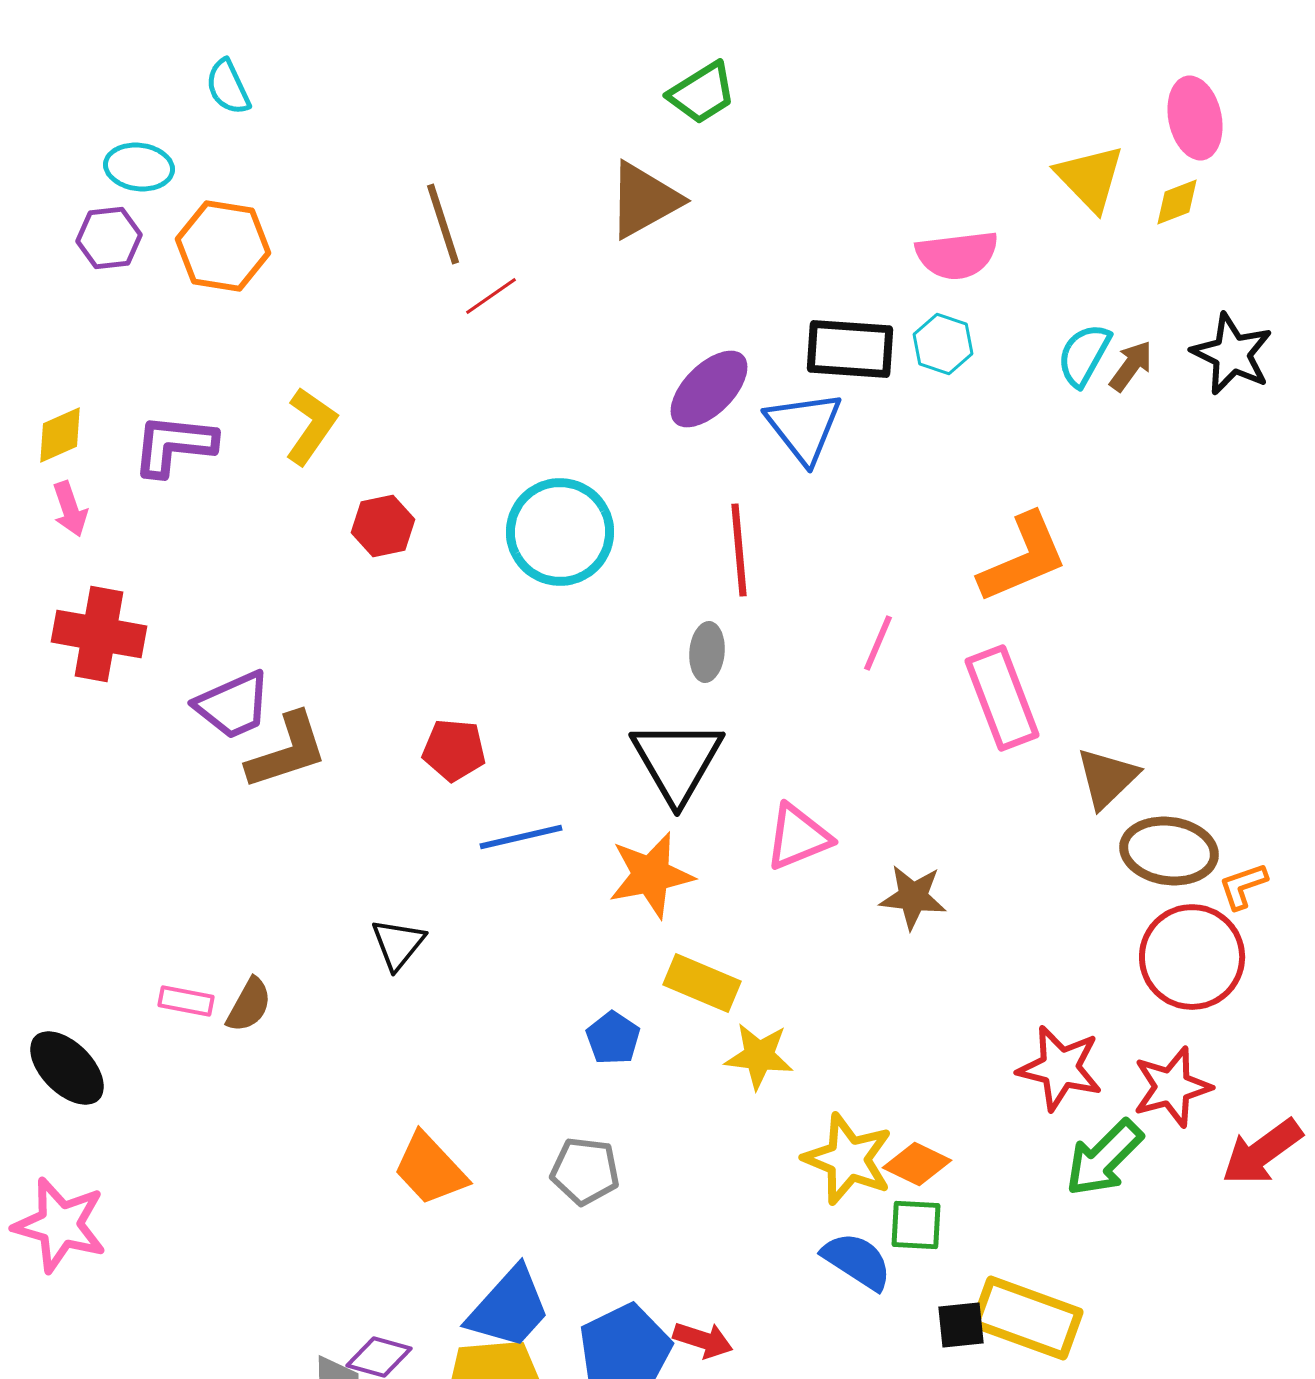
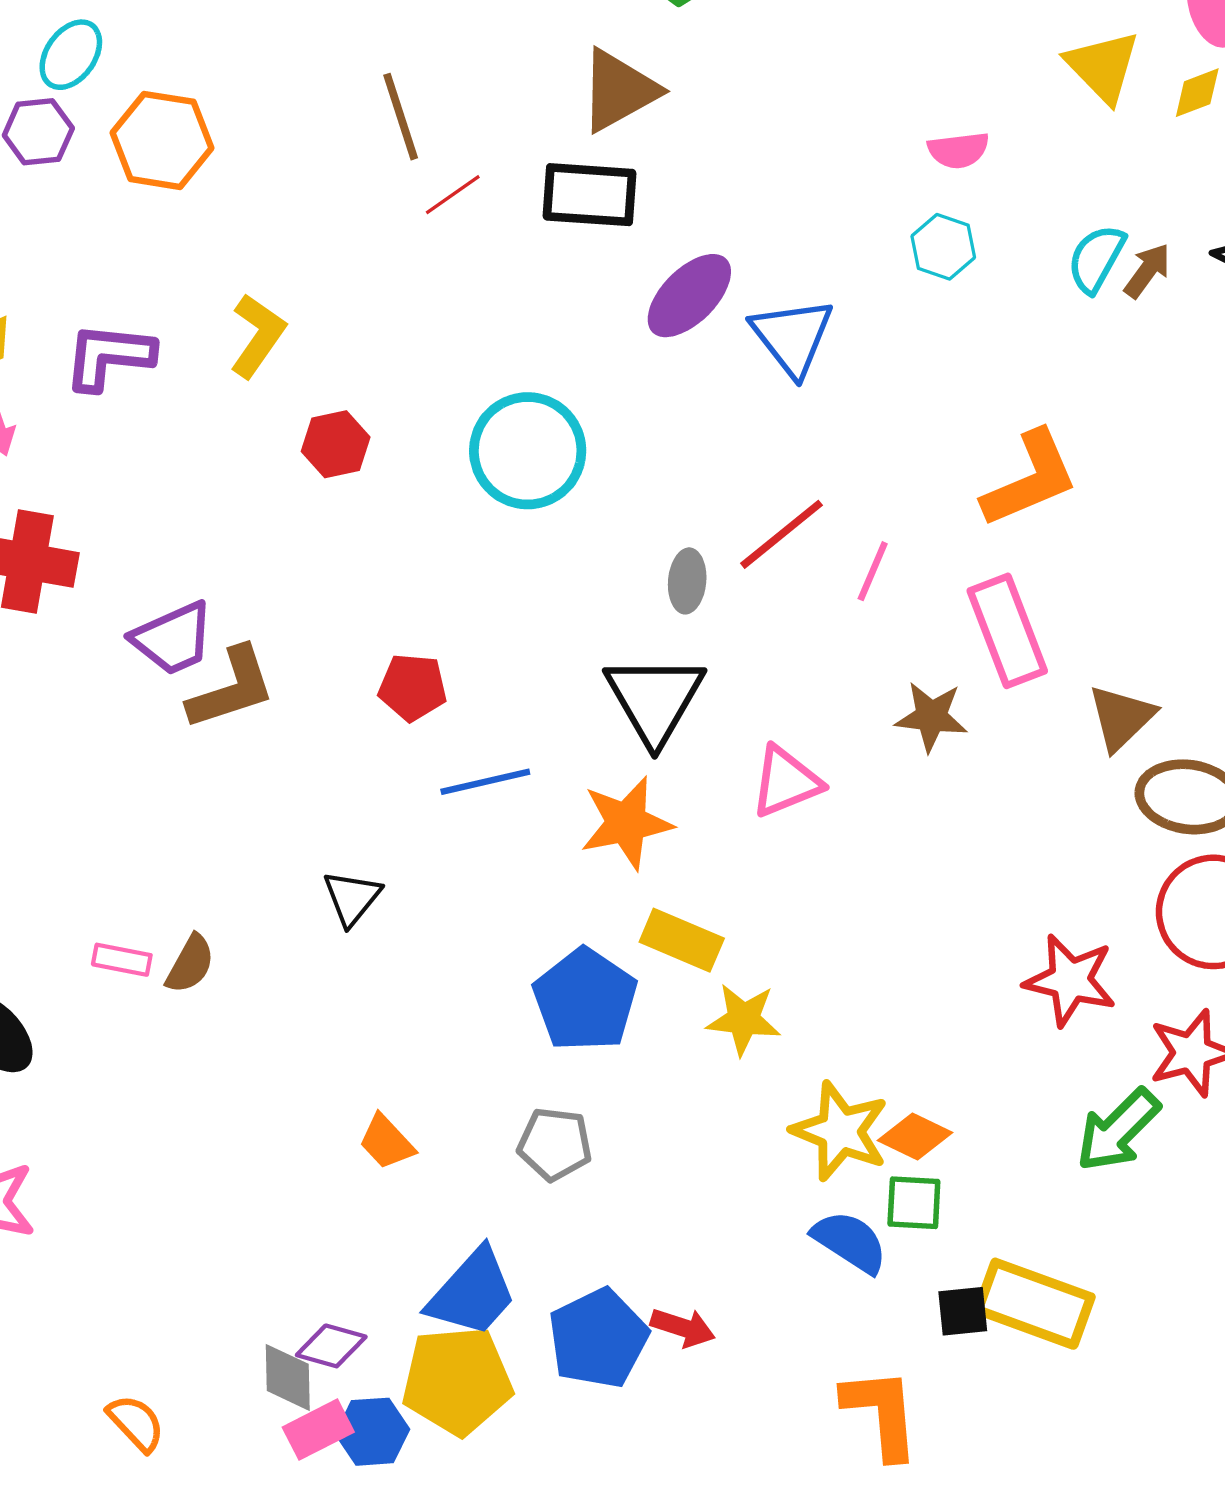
cyan ellipse: (139, 167) -> (71, 55), turned -62
pink semicircle: (957, 255) -> (958, 150), size x0.7
black rectangle: (850, 349) -> (589, 195), moved
red line: (739, 550) -> (782, 534), moved, turned 56
brown star: (913, 897) -> (931, 717), moved
blue pentagon: (613, 1038) -> (585, 1000), size x1.8
red star: (1060, 1068) -> (1070, 980), moved
orange trapezoid: (430, 1169) -> (387, 1142), size x0.7

